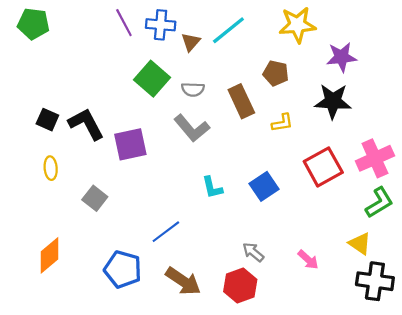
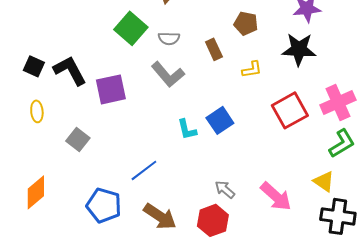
brown rectangle: (241, 101) -> (214, 49), size x0.7
blue square: (264, 186) -> (220, 120), moved
pink arrow: (308, 260) -> (276, 196), size x1.6

